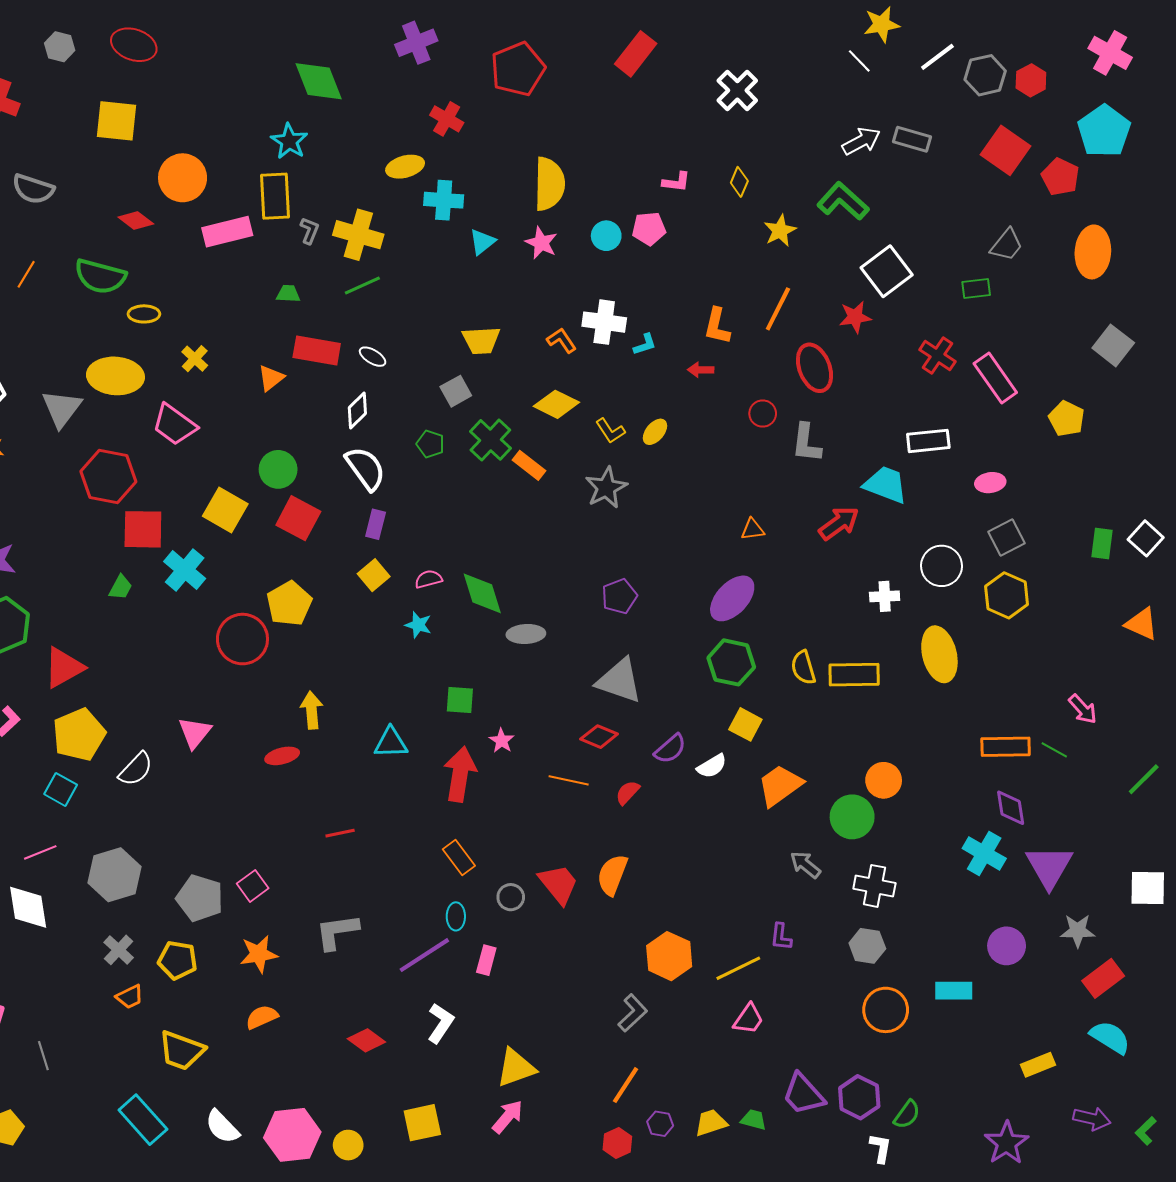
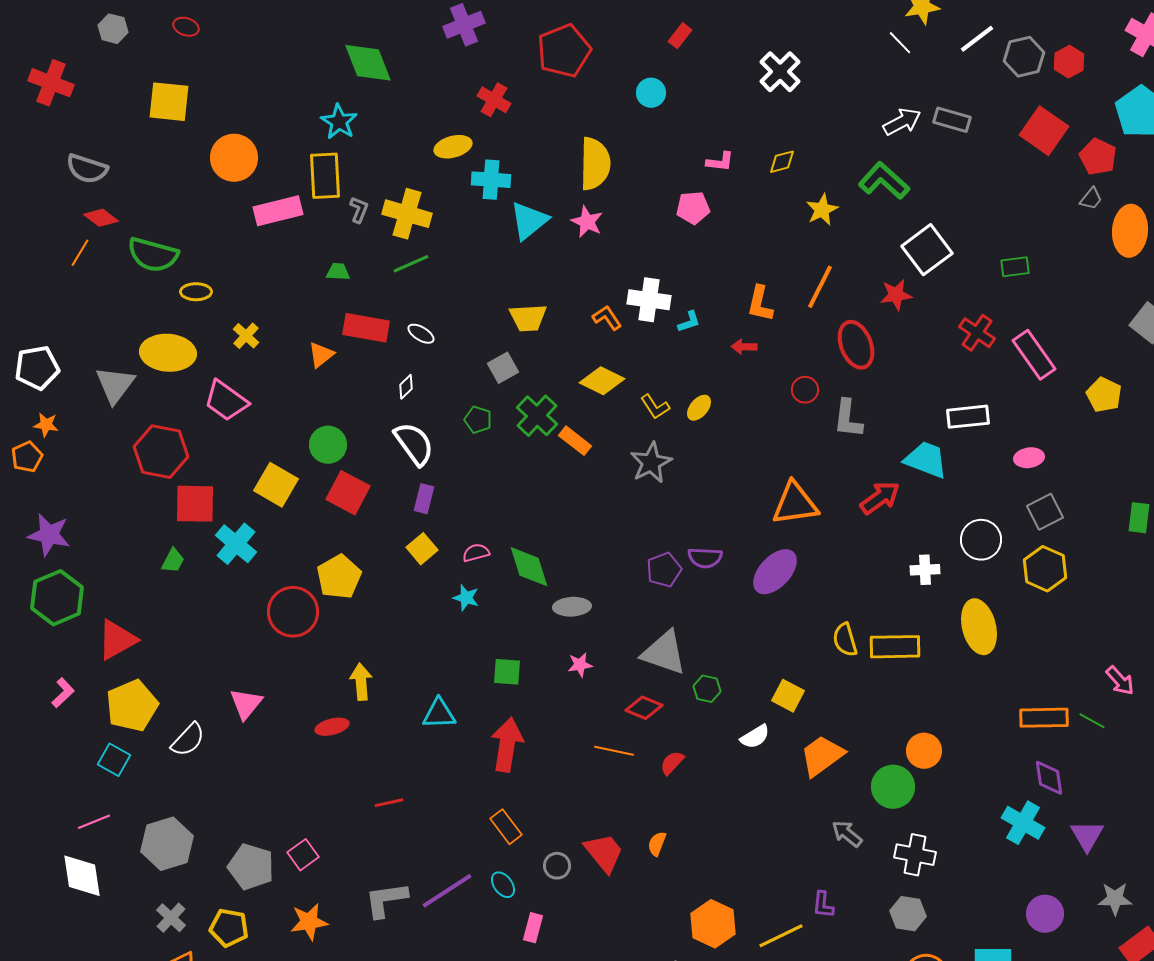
red ellipse: (134, 45) -> (186, 27), size x0.6
red rectangle: (636, 54) -> (680, 36), size x0.6
yellow diamond: (739, 182) -> (782, 162), turned 52
red diamond: (136, 220) -> (101, 218), moved
cyan circle: (606, 236) -> (651, 93), moved
cyan triangle: (482, 242) -> (529, 221), size x1.5
gray trapezoid: (1007, 245) -> (1091, 199), moved, size x0.7
white diamond: (357, 410) -> (406, 387), size x0.7
orange triangle: (753, 529) -> (795, 504), size x2.0
green hexagon: (731, 662) -> (707, 689), moved, size x0.6
pink star: (502, 741) -> (580, 665), moved, turned 30
purple semicircle: (670, 749) -> (705, 558), moved, turned 44
purple triangle: (1049, 867) -> (1087, 836), size x0.7
orange semicircle: (612, 875) -> (657, 844), size x0.6
cyan ellipse: (456, 916) -> (503, 885), turned -36
purple line: (424, 955) -> (447, 891), moved

